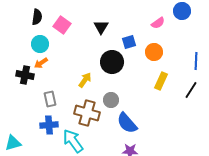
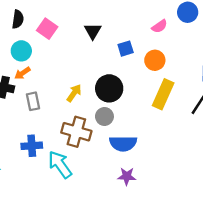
black circle: (112, 62) -> (109, 88), moved
yellow rectangle: (161, 81) -> (163, 94), size x1.4
gray rectangle: (50, 99) -> (33, 101), moved
blue semicircle: (127, 123) -> (123, 143), turned -50

